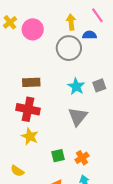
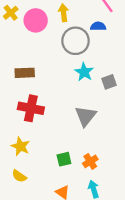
yellow arrow: (71, 22) -> (63, 13), moved
brown rectangle: (31, 82) -> (25, 73), moved
cyan star: (76, 86) -> (84, 72), moved
yellow star: (30, 136) -> (20, 146), moved

